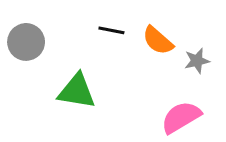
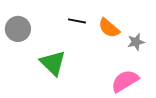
green triangle: (77, 91) -> (53, 63), turned 36

